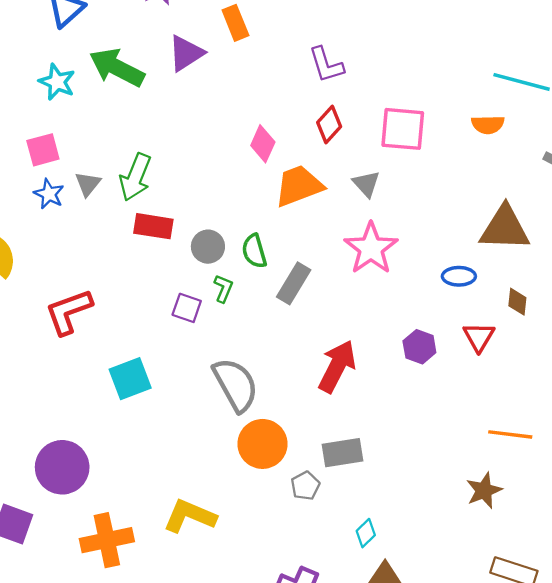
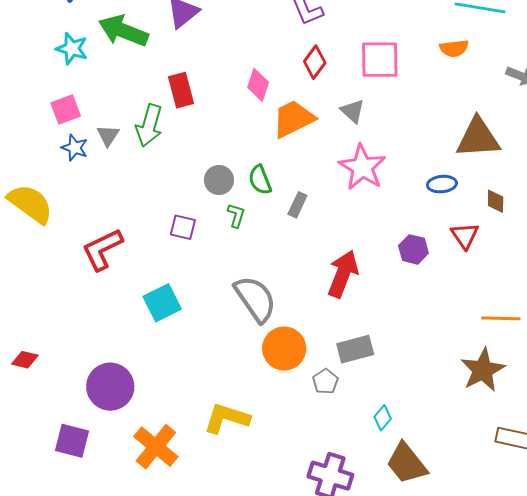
red rectangle: (153, 226) -> (181, 90), moved, turned 72
gray rectangle: (294, 283) -> (297, 205), size x0.7
purple square: (187, 308) -> (183, 227), moved
brown star: (484, 491) -> (483, 370), size x1.4
orange cross: (107, 540) -> (156, 447), turned -33

